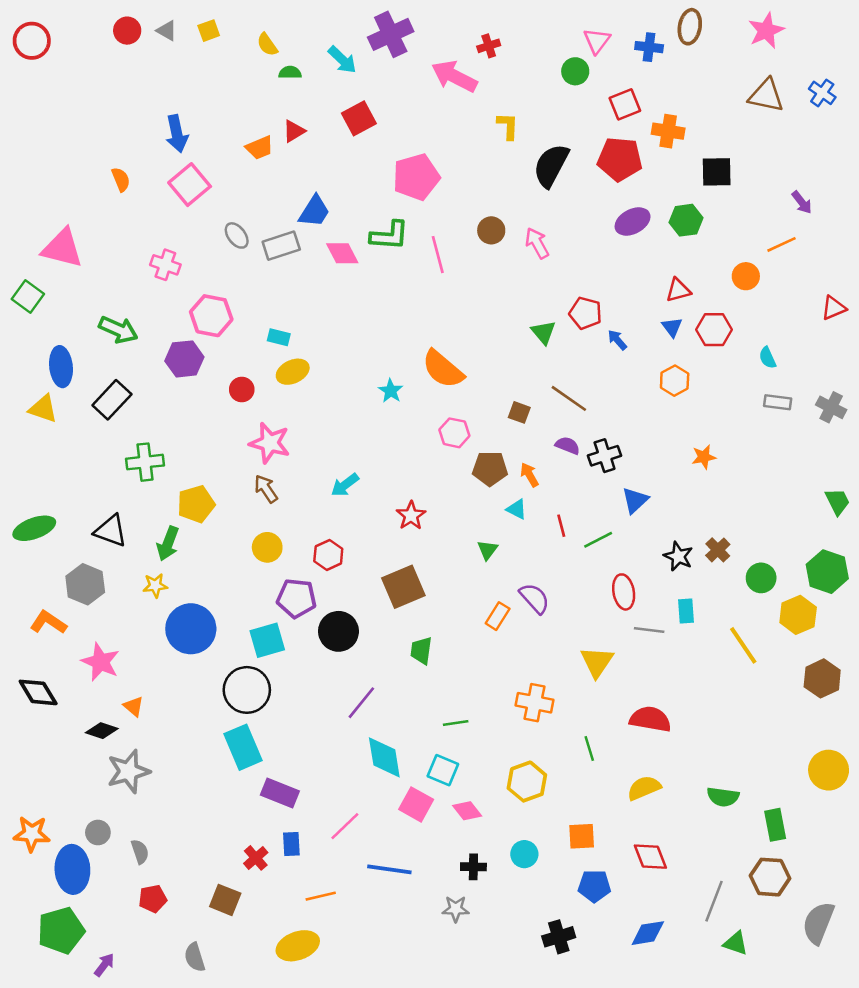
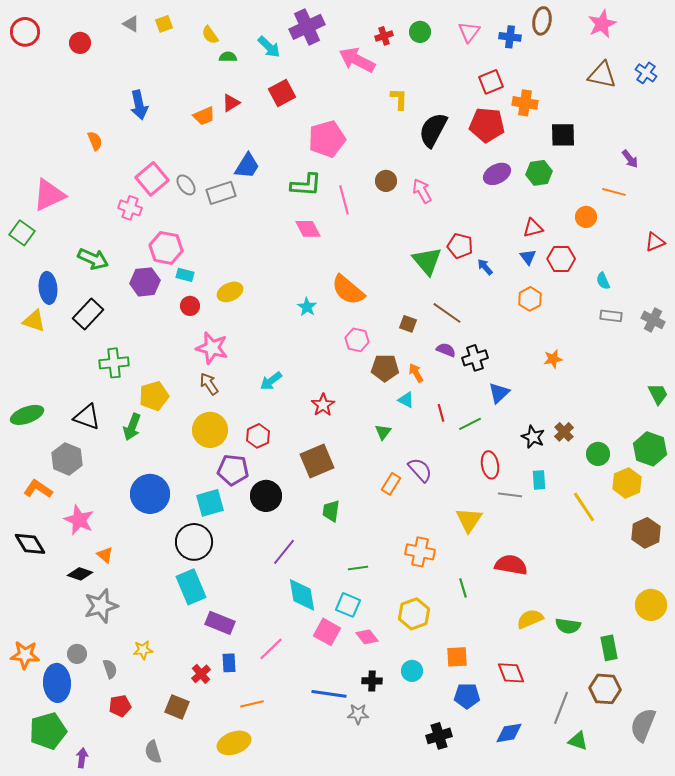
red circle: (127, 31) -> (80, 43), moved
green circle: (575, 71) -> (420, 32), moved
pink square: (190, 185) -> (152, 179), moved
orange line: (781, 244) -> (614, 192), turned 40
pink triangle: (62, 248) -> (49, 195), turned -39
pink diamond: (342, 253) -> (308, 229), moved
green triangle: (543, 332) -> (427, 261), size x1.5
cyan rectangle: (279, 337) -> (185, 275), moved
yellow circle: (267, 547) -> (210, 430), size x1.5
yellow star: (155, 586) -> (143, 650), moved
yellow semicircle: (644, 788) -> (530, 619), moved
blue line: (389, 869) -> (329, 694), moved
purple arrow: (104, 965) -> (82, 758), turned -30

